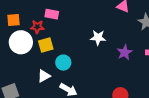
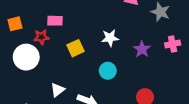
orange square: (14, 20) -> (15, 24), moved
yellow square: (46, 45) -> (76, 48), moved
cyan circle: (63, 63) -> (108, 71), moved

